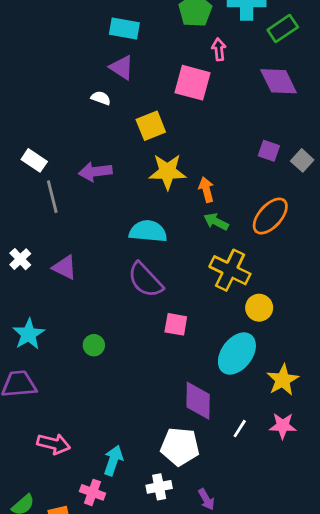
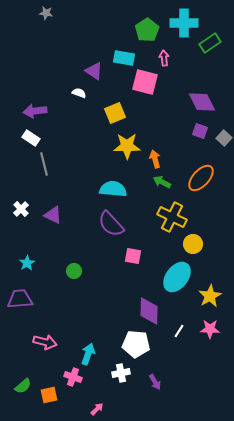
cyan rectangle: (124, 29) -> (124, 58), moved
purple diamond: (279, 81) -> (202, 102), moved
purple arrow: (95, 172) -> (35, 111), moved
cyan star: (29, 334) -> (27, 263), size x0.7

